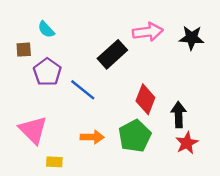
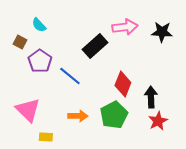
brown square: (24, 50) -> (20, 42), turned 32

